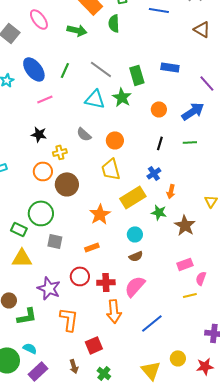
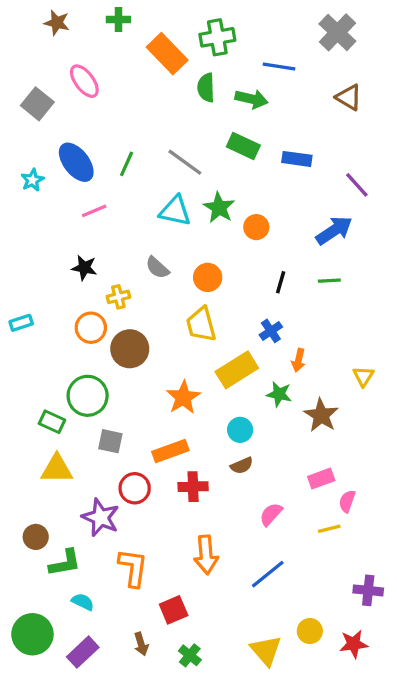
green arrow: (77, 30) -> (251, 99), moved
green rectangle: (137, 75) -> (243, 146), moved, turned -48
orange circle: (159, 109) -> (256, 227), moved
orange rectangle: (92, 247) -> (170, 451), size x1.5
red circle: (80, 276) -> (135, 488), moved
red cross: (106, 282) -> (193, 487), moved
pink semicircle: (135, 286) -> (271, 514), moved, size x0.7
cyan semicircle: (30, 348) -> (83, 602), moved

